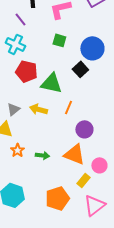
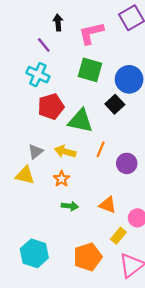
green square: (59, 40) -> (90, 70), size x1.5
red pentagon: (26, 71) -> (51, 107), turned -30
purple circle: (84, 129) -> (127, 163), moved
orange star: (17, 150) -> (62, 179), moved
orange triangle: (74, 154) -> (108, 205), size x0.7

